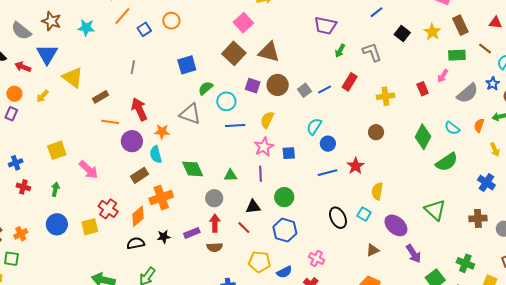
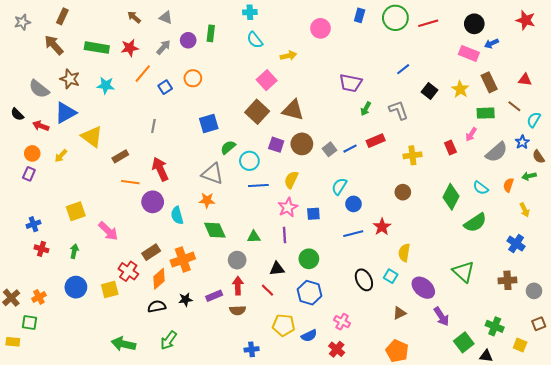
blue triangle: (47, 54) -> (65, 113), turned 30
red rectangle: (350, 82) -> (376, 141), turned 36
orange star: (162, 132) -> (207, 200), moved
brown rectangle: (139, 175) -> (151, 252), moved

